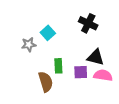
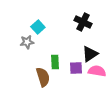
cyan square: (48, 33) -> (38, 27), moved
black triangle: (96, 57) -> (90, 54), turned -48

